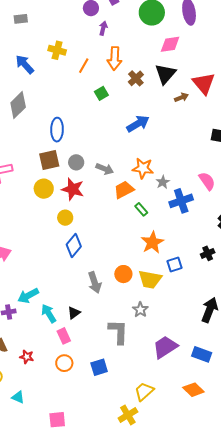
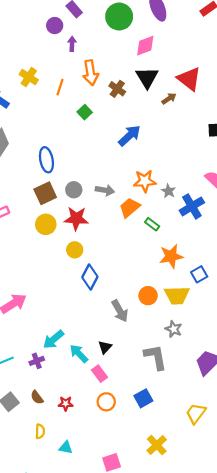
yellow cross: (57, 50) -> (29, 77), turned 30
orange star: (152, 242) -> (171, 256), turned 30
yellow cross: (128, 415) -> (157, 445), moved

